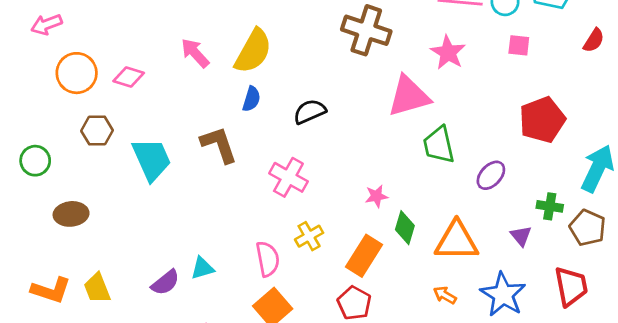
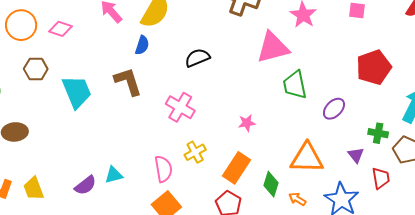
blue semicircle: (251, 99) -> (142, 45), moved
green diamond: (405, 228) -> (271, 184), moved
red trapezoid: (571, 286) -> (381, 178), moved, size x0.7

